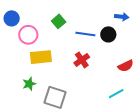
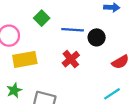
black circle: (108, 34) -> (97, 37), moved

